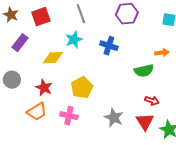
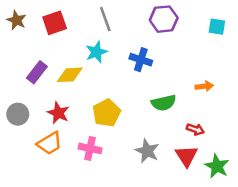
purple rectangle: (20, 43) -> (37, 72), moved
orange arrow: (162, 53) -> (204, 86), moved
green semicircle: (144, 71) -> (164, 103), moved
gray circle: (12, 80) -> (18, 114), moved

